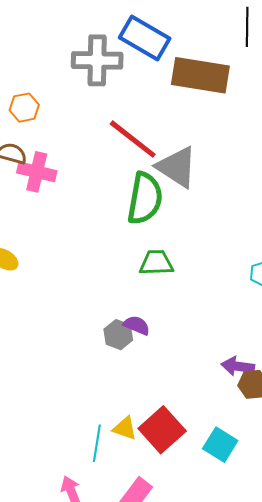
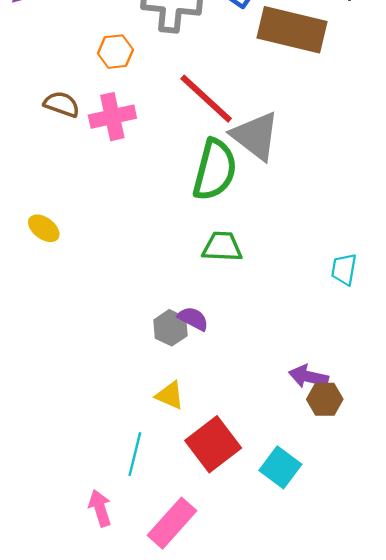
orange hexagon: (24, 108) -> (115, 52), moved
pink cross: (37, 172) -> (112, 117), moved, turned -30
yellow triangle: (125, 428) -> (170, 395), moved

